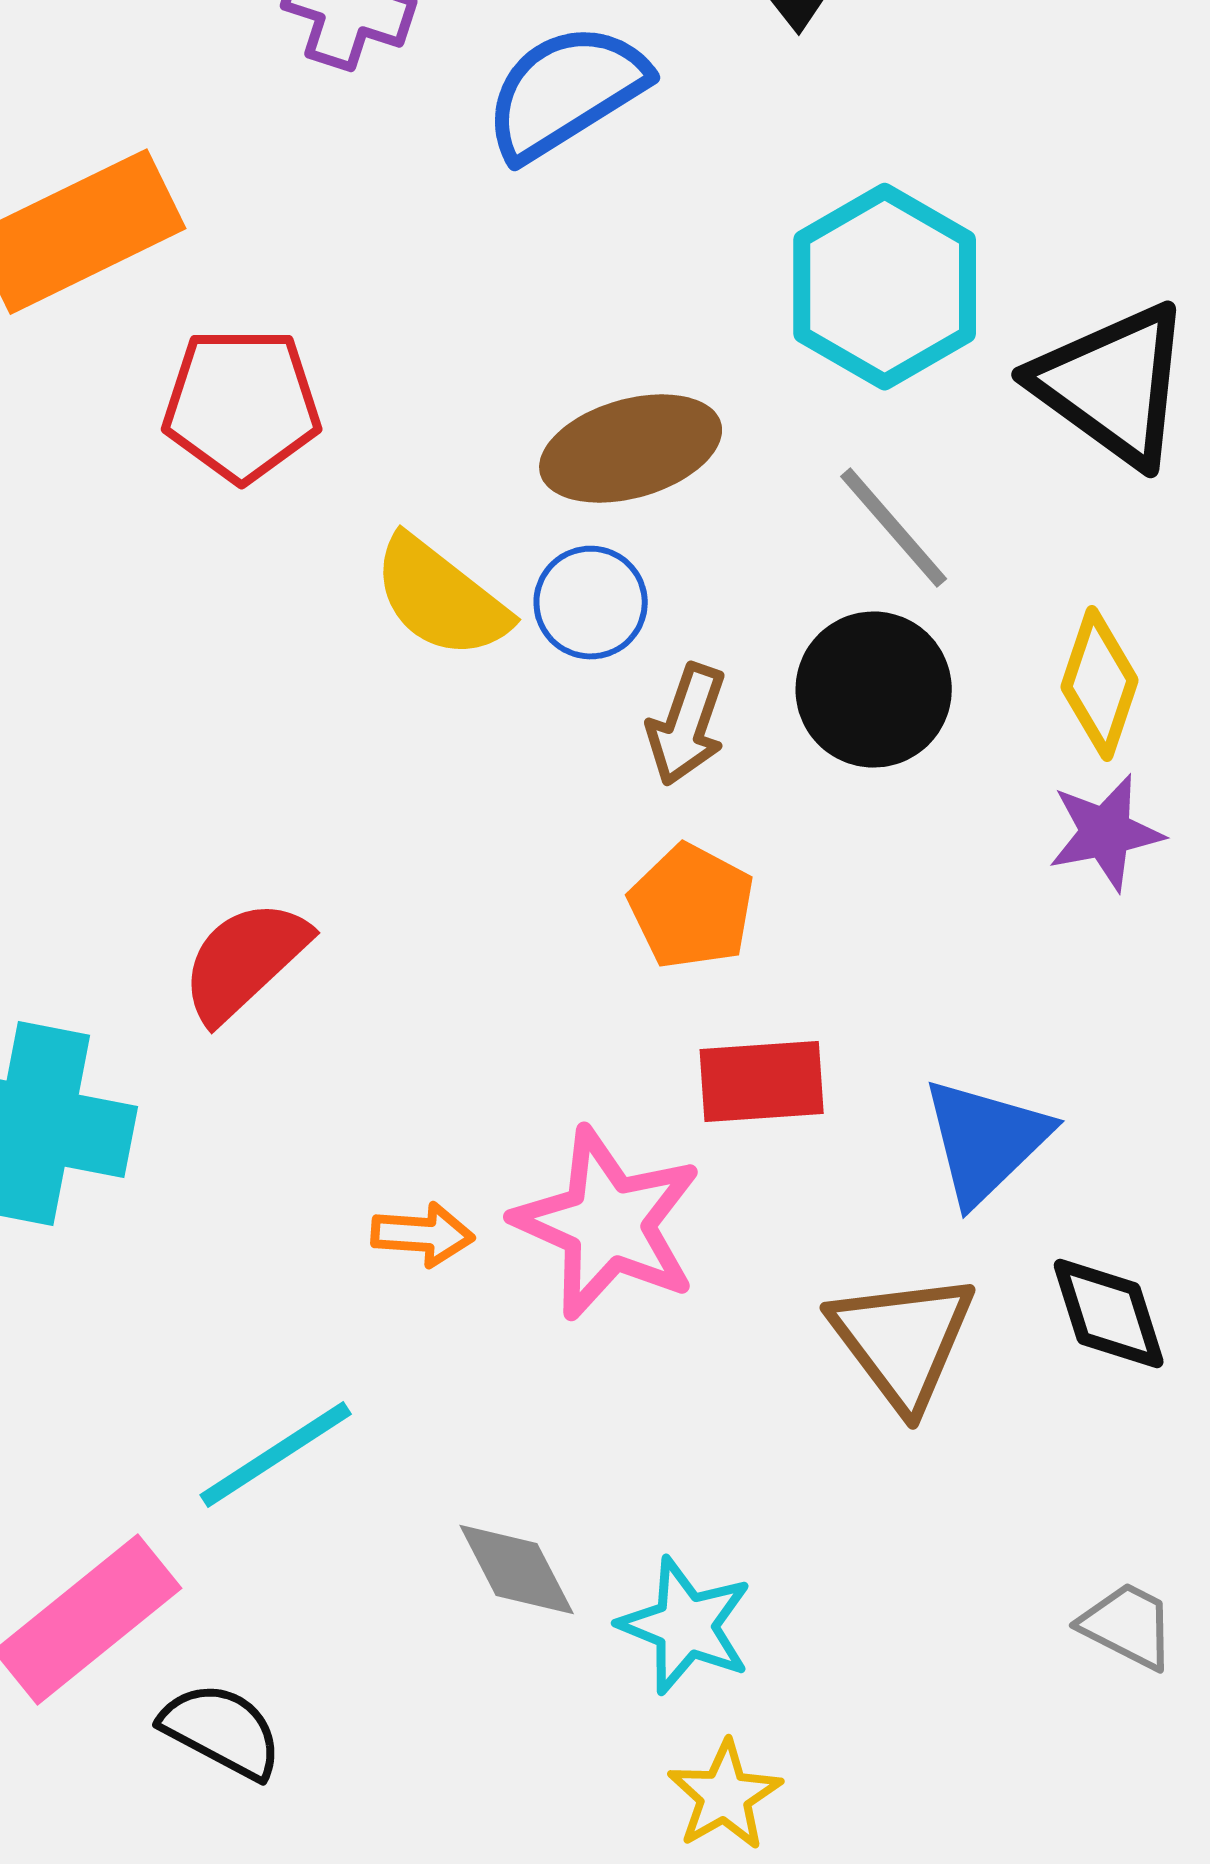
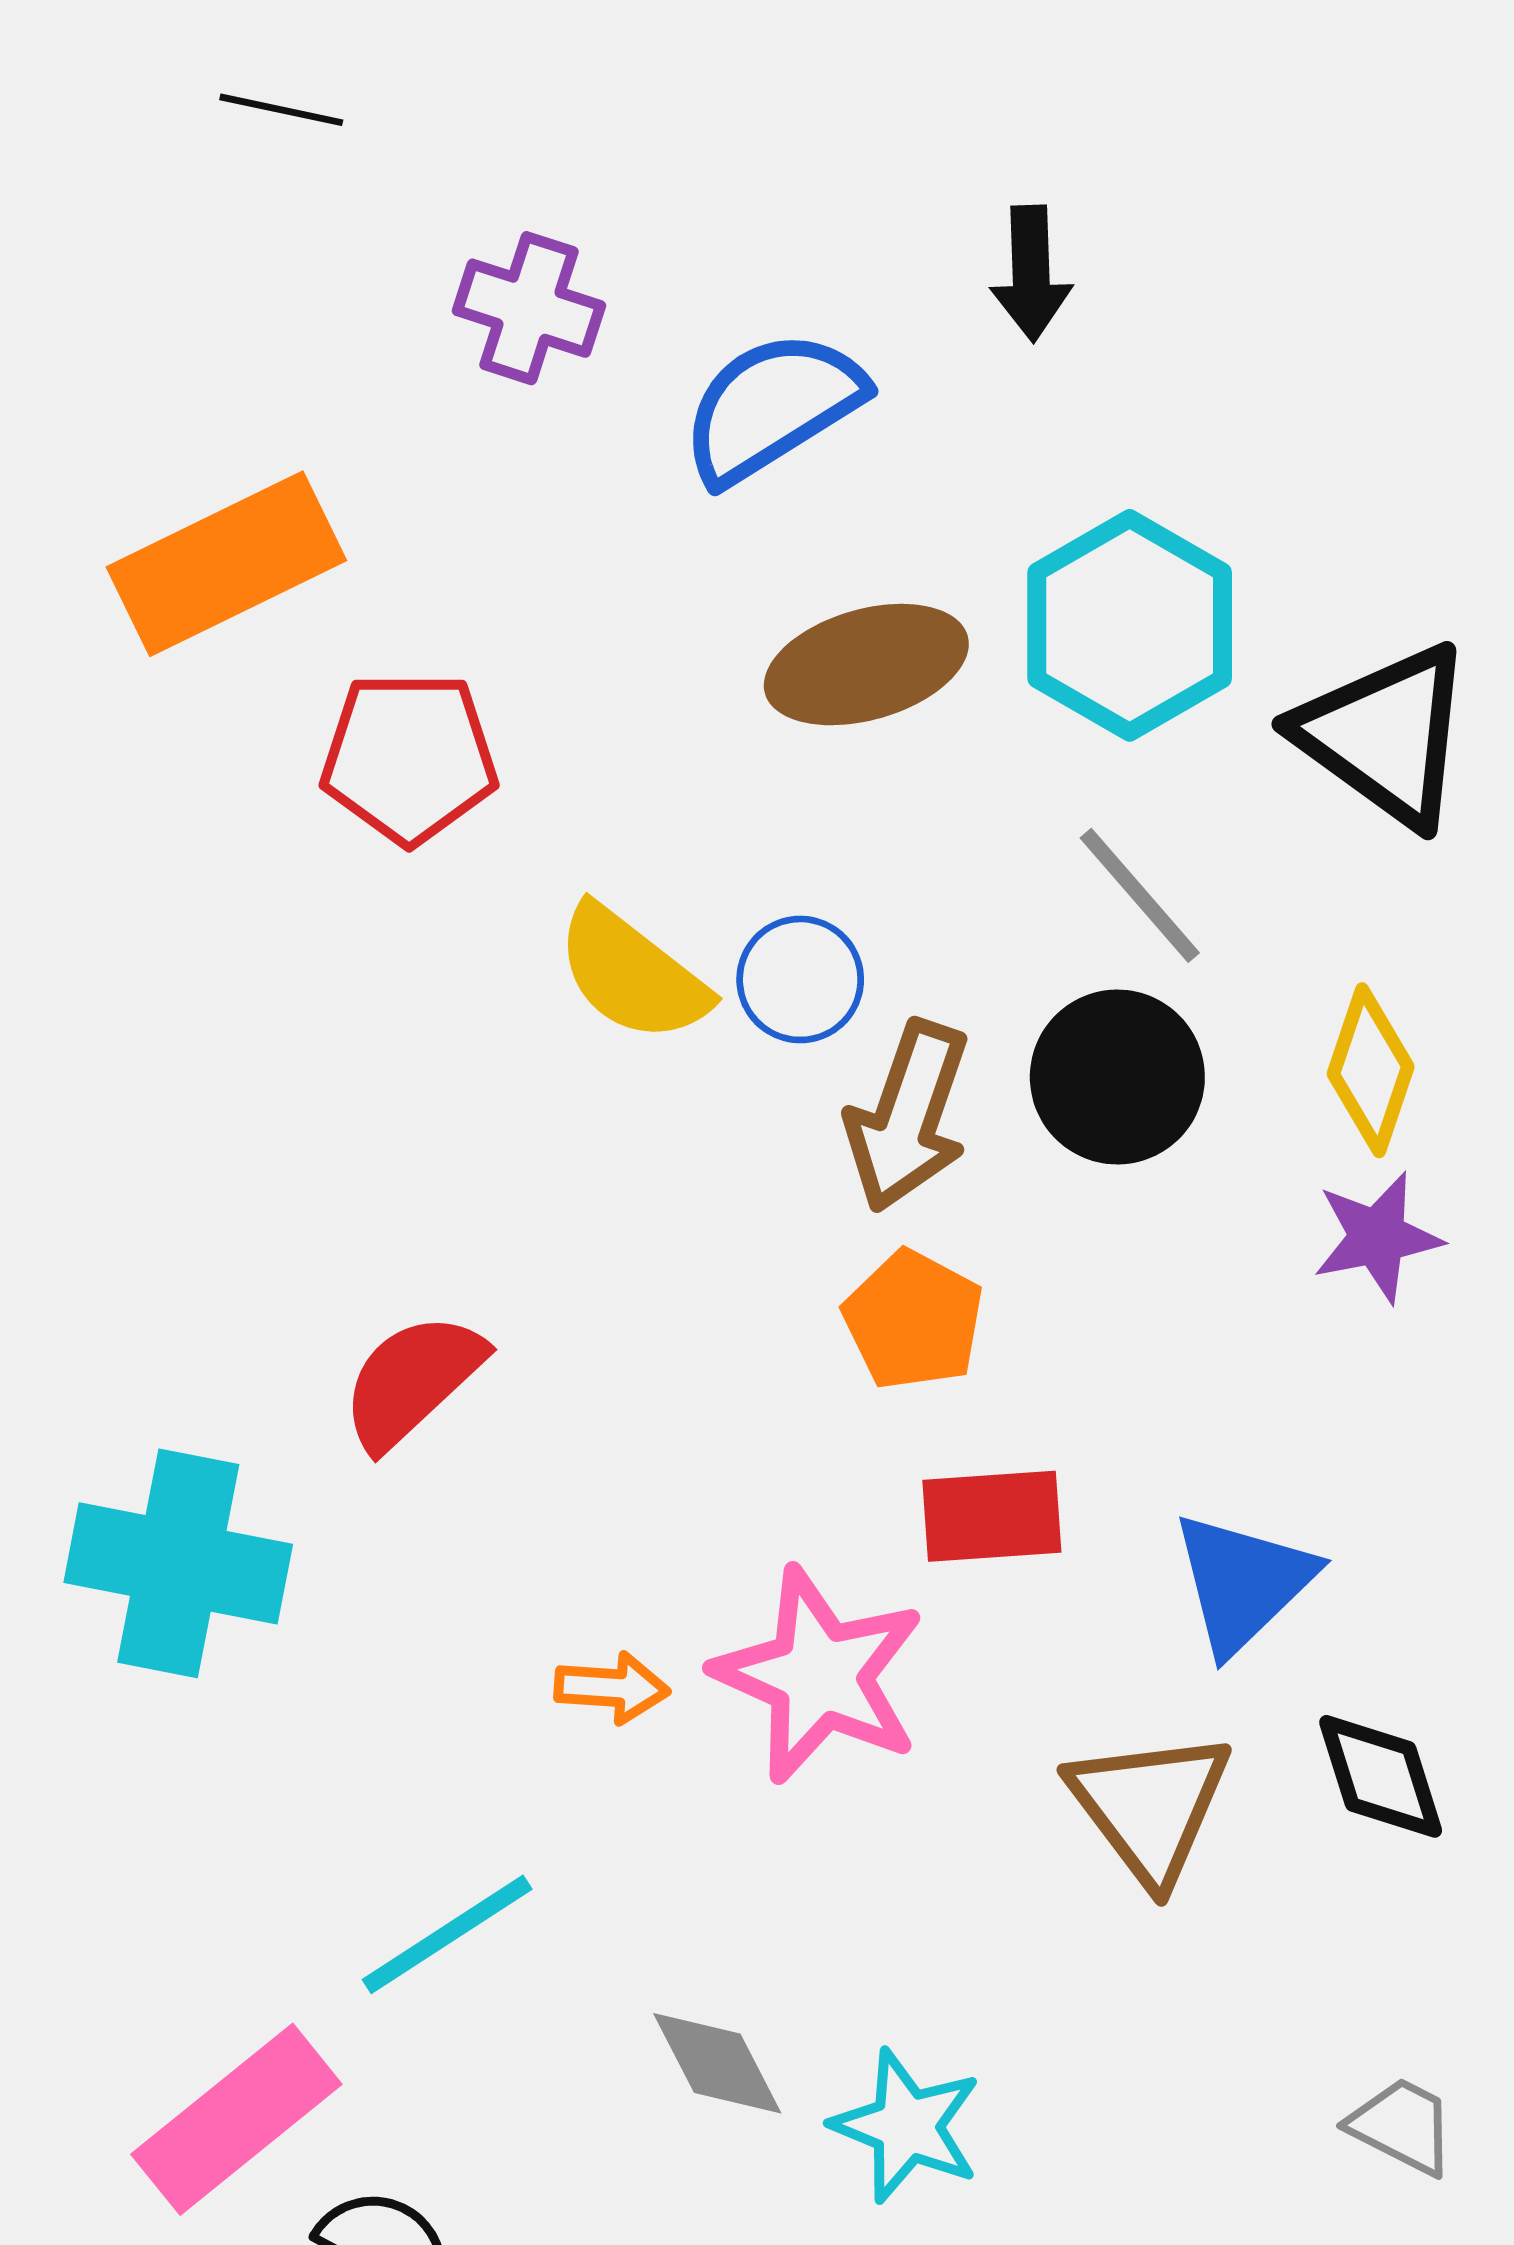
brown ellipse: (631, 449) -> (866, 665), moved
brown arrow: (687, 725) -> (908, 1116), size x1.4

